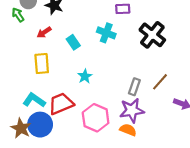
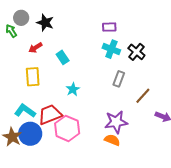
cyan cross: (106, 33) -> (111, 49), moved
black cross: (152, 35) -> (136, 52), size x0.7
gray rectangle: (134, 87) -> (119, 79), moved
pink hexagon: (96, 118) -> (67, 128), moved

